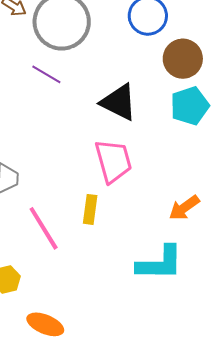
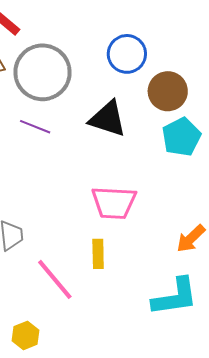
black triangle: (119, 102) -> (108, 119), moved
pink trapezoid: (113, 161) -> (114, 203), turned 117

